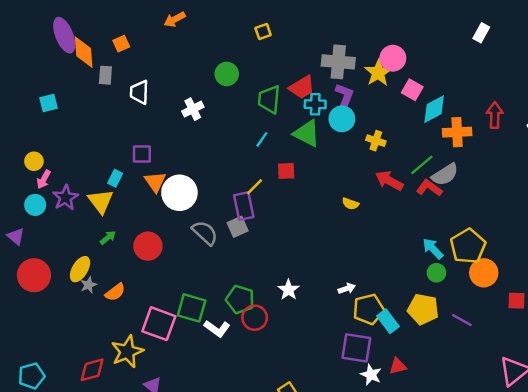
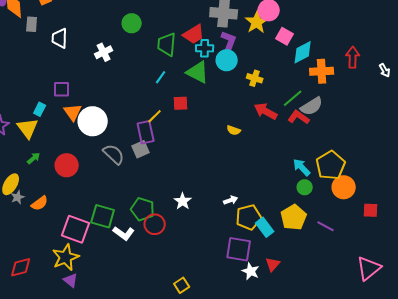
yellow pentagon: (423, 309) -> (294, 217), turned 30
yellow star: (127, 352) -> (66, 257), moved
red triangle: (398, 366) -> (273, 264), turned -35

